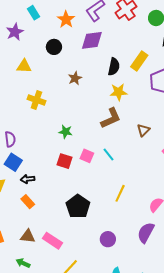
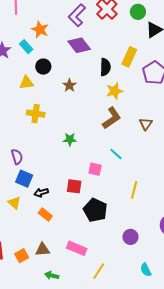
cyan rectangle: (33, 13) -> (26, 47), moved
orange star: (66, 19) -> (40, 30), moved
purple diamond: (92, 40) -> (79, 45), turned 70
black circle: (54, 47) -> (43, 67), moved
yellow triangle: (24, 66) -> (26, 83), moved
pink square: (87, 156) -> (95, 169), moved
red square: (64, 161) -> (74, 186), moved
brown triangle: (28, 236) -> (43, 250), moved

